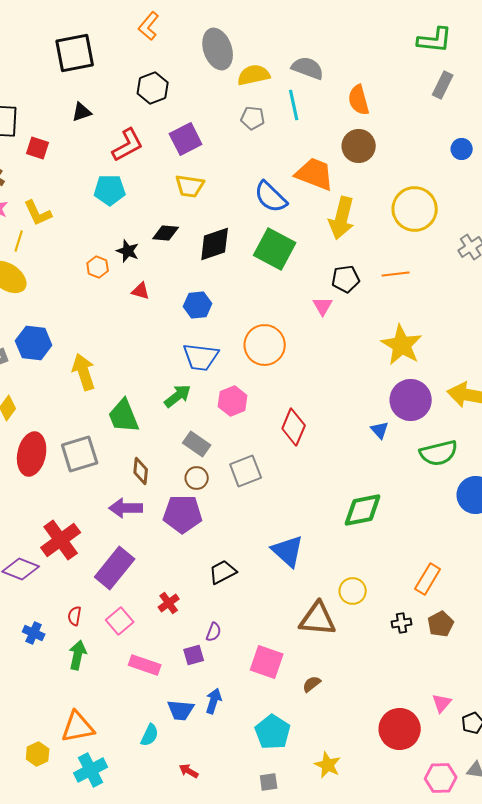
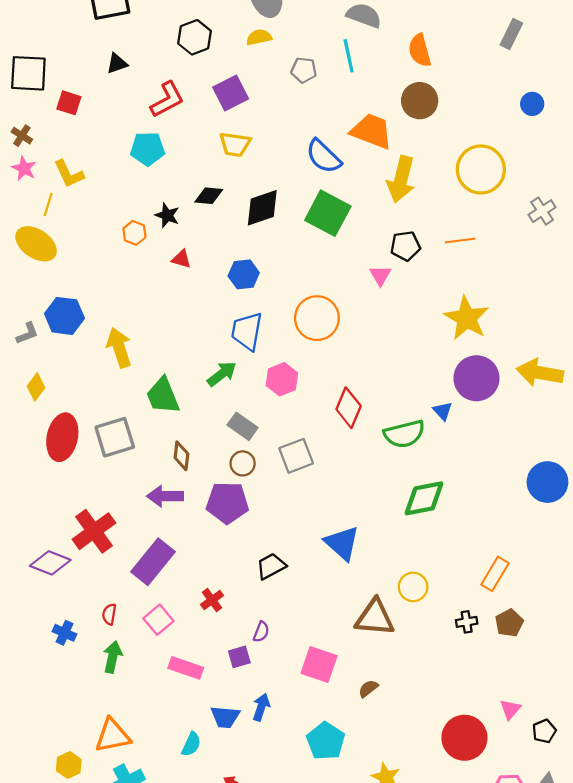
yellow semicircle: (254, 75) -> (259, 37), moved, size x0.7
blue trapezoid: (201, 357) -> (247, 331), turned 93
green semicircle: (439, 453) -> (404, 434), moved

